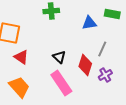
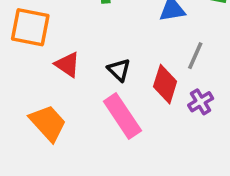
red triangle: (21, 57) -> (67, 65), moved

